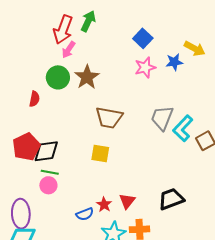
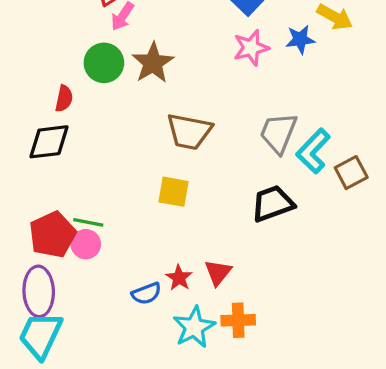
red pentagon: (26, 147) -> (52, 235), moved
black diamond: (46, 151) -> (49, 142), moved
black trapezoid: (171, 199) -> (273, 204), moved

